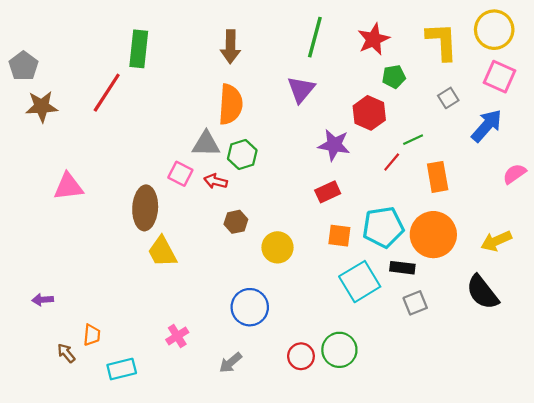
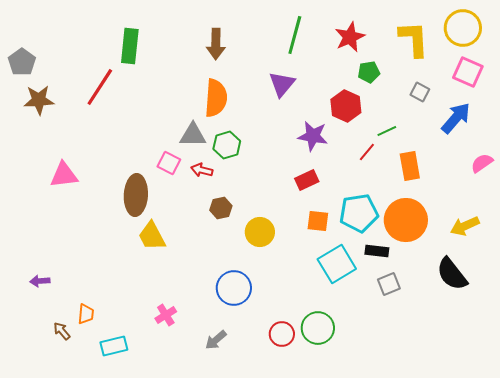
gray square: (448, 98) -> (420, 92), turned -30

